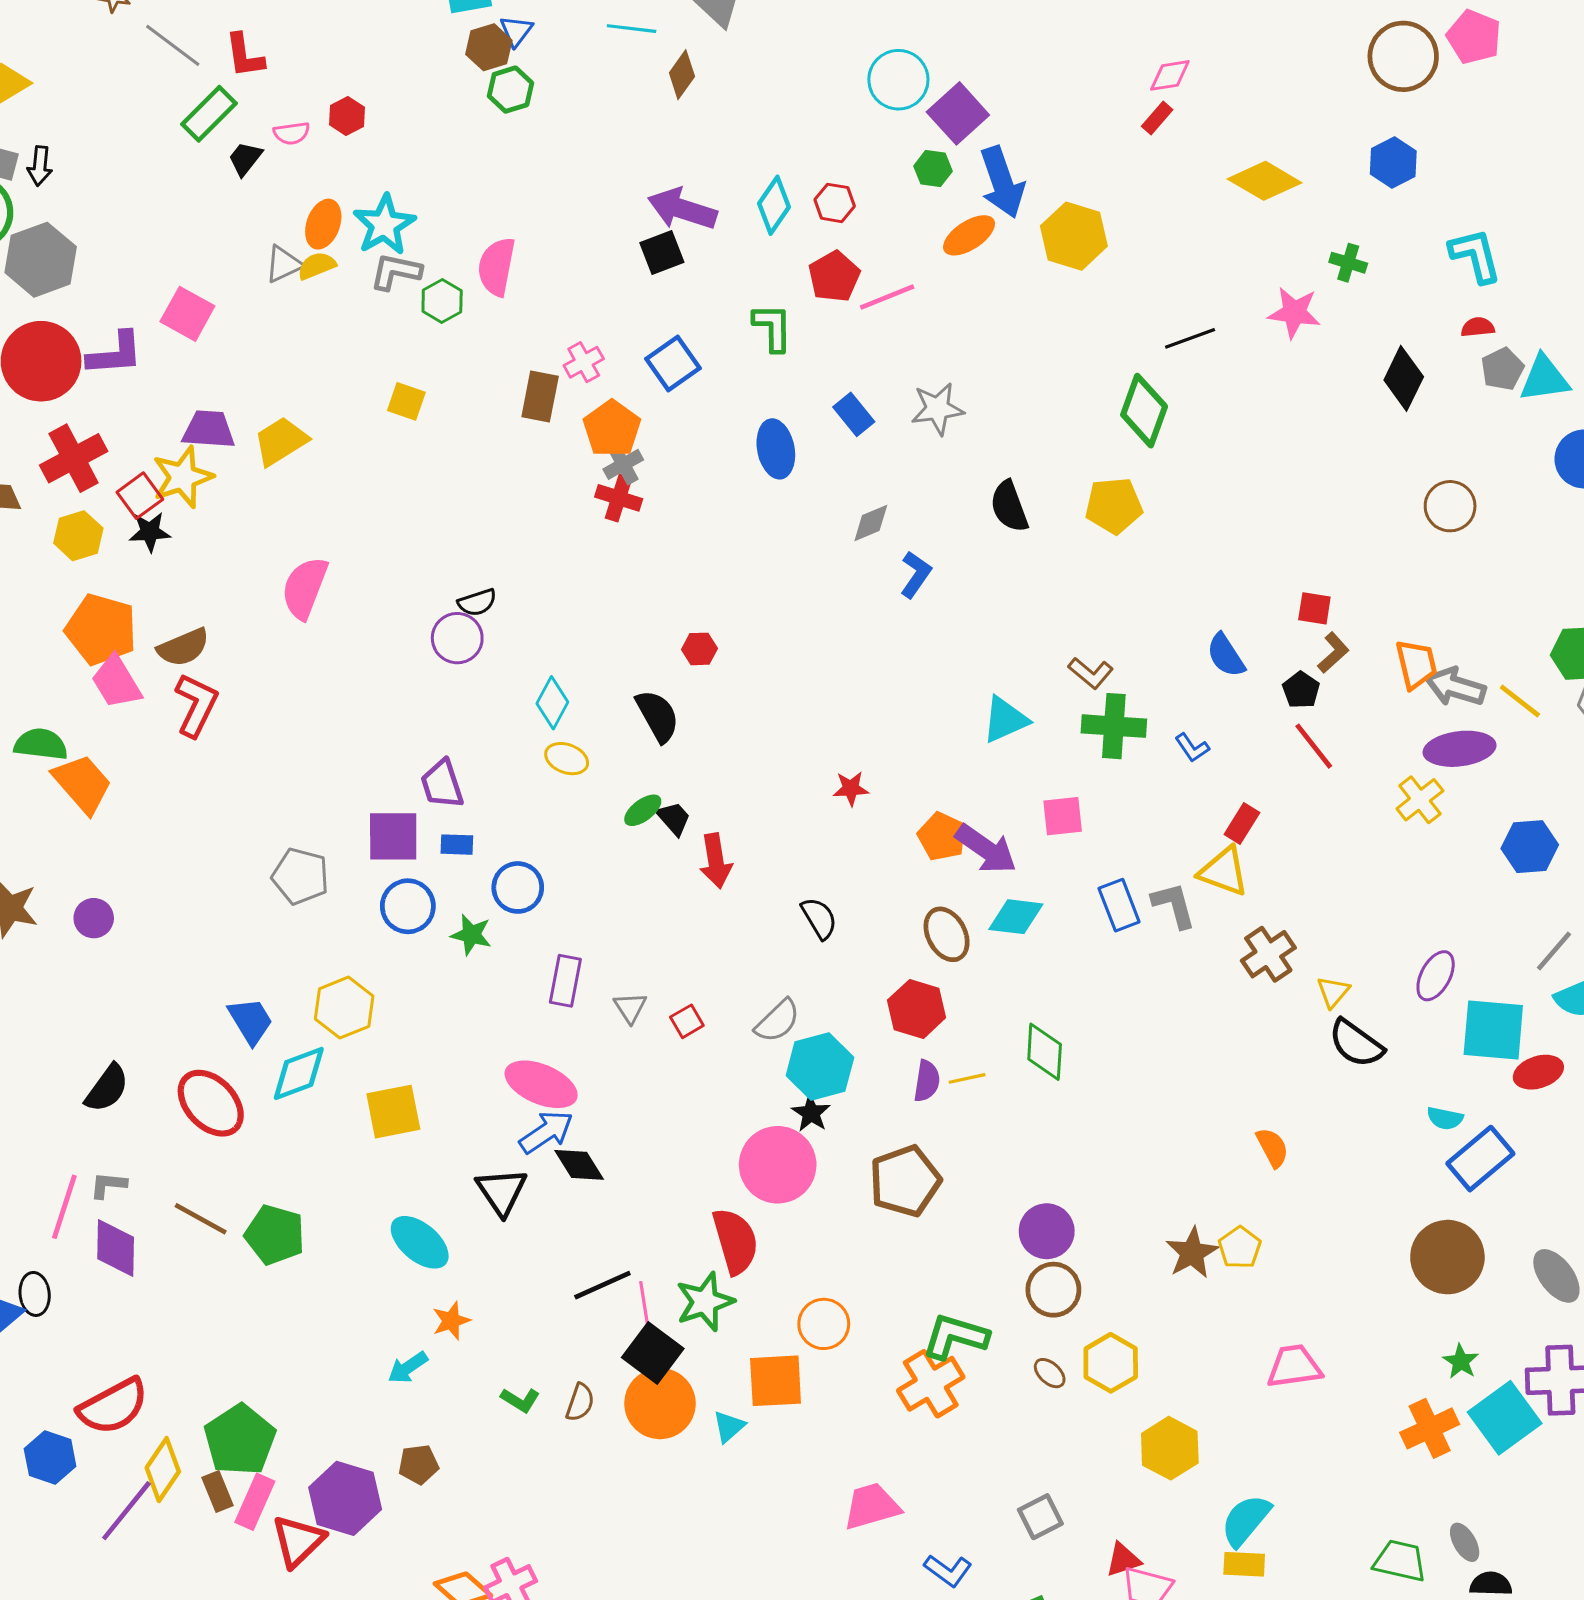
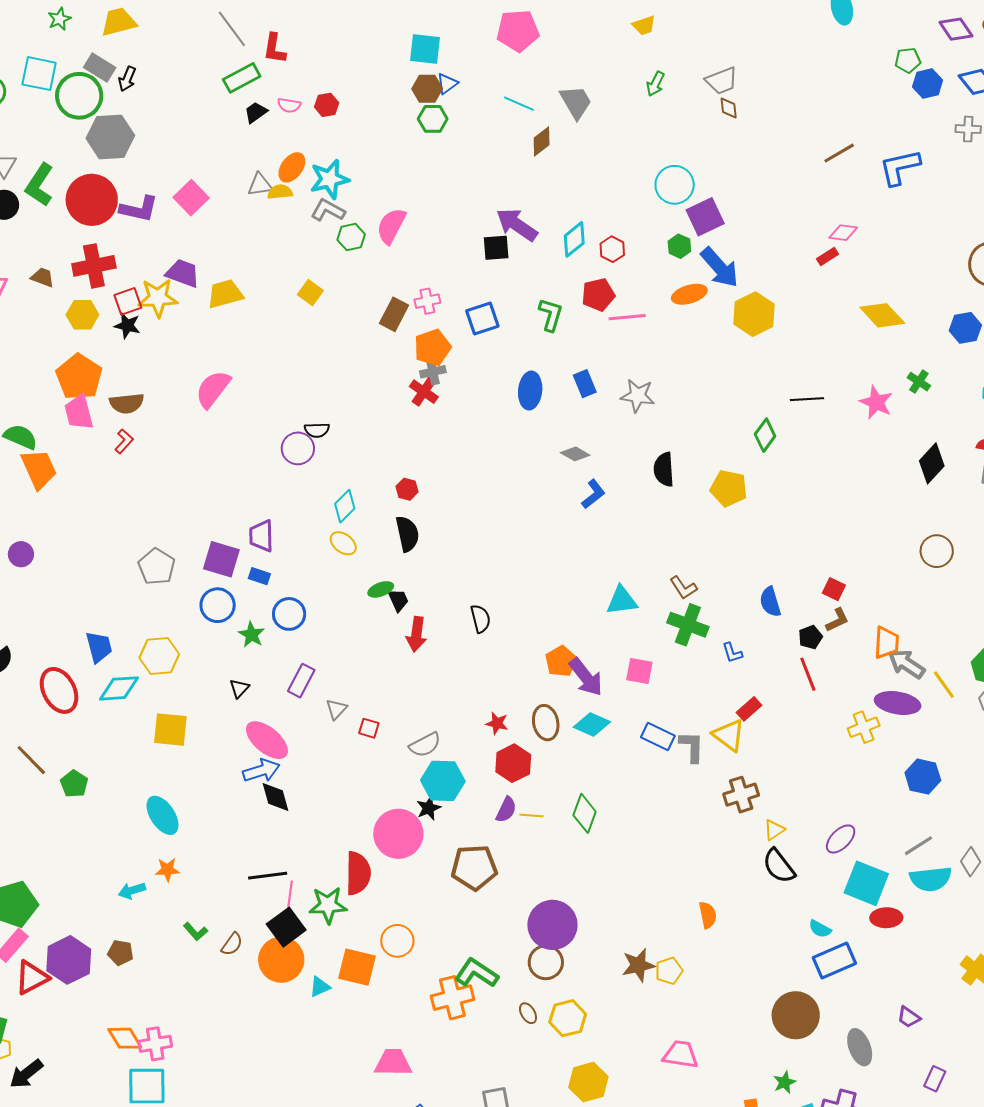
blue arrow: (1002, 182) -> (720, 267), turned -39
green diamond: (1144, 411) -> (765, 435), size x0.7
gray diamond: (871, 523) -> (575, 454), turned 36
red hexagon: (700, 649) -> (407, 489), moved
red L-shape: (196, 705) -> (124, 441), size x0.6
red star: (851, 788) -> (497, 723), moved
blue rectangle: (1119, 905) -> (658, 737), turned -60
black semicircle: (819, 918) -> (480, 619), moved
red square: (687, 1021) -> (369, 728), turned 30
black triangle: (502, 1192) -> (239, 688), moved, size x0.6
purple circle: (1047, 1231) -> (552, 925), size x1.4
green pentagon: (275, 1235) -> (74, 784), size x0.7

